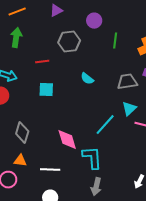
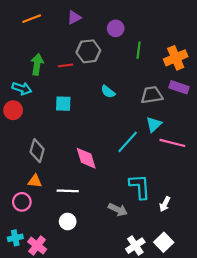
green arrow: (16, 38) -> (37, 64), moved
red line: (42, 62) -> (65, 65), moved
cyan L-shape: (92, 158) -> (140, 187), moved
gray arrow: (96, 187) -> (118, 210), turned -78

